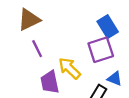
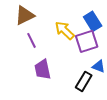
yellow arrow: (69, 68) -> (65, 30), moved

